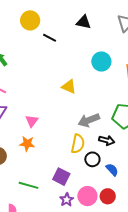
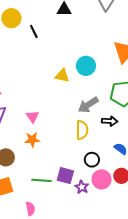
black line: (50, 38) -> (34, 31), turned 48
cyan circle: (101, 62) -> (86, 66), moved
black circle: (92, 159) -> (92, 160), moved
purple square: (61, 177) -> (65, 176), moved

